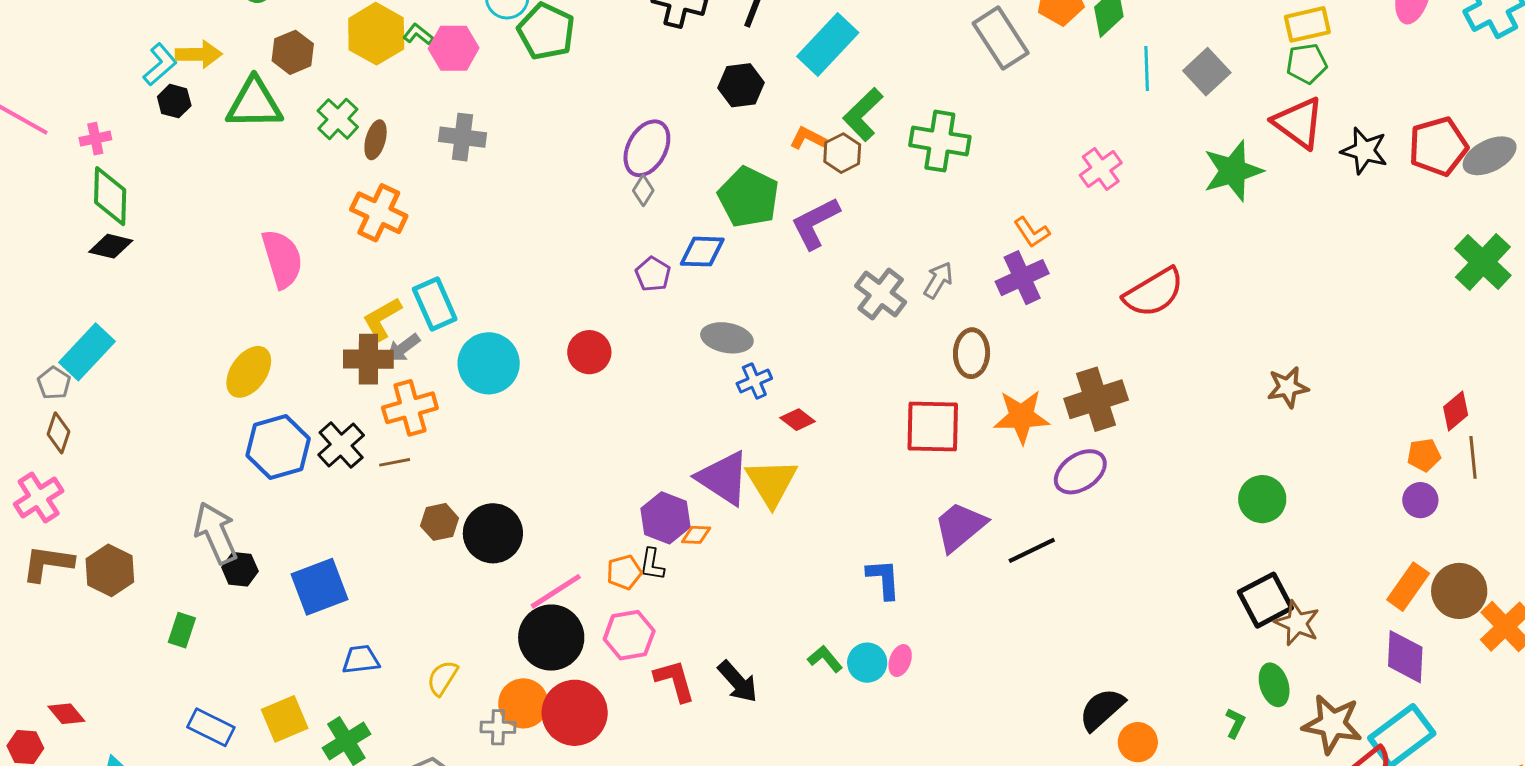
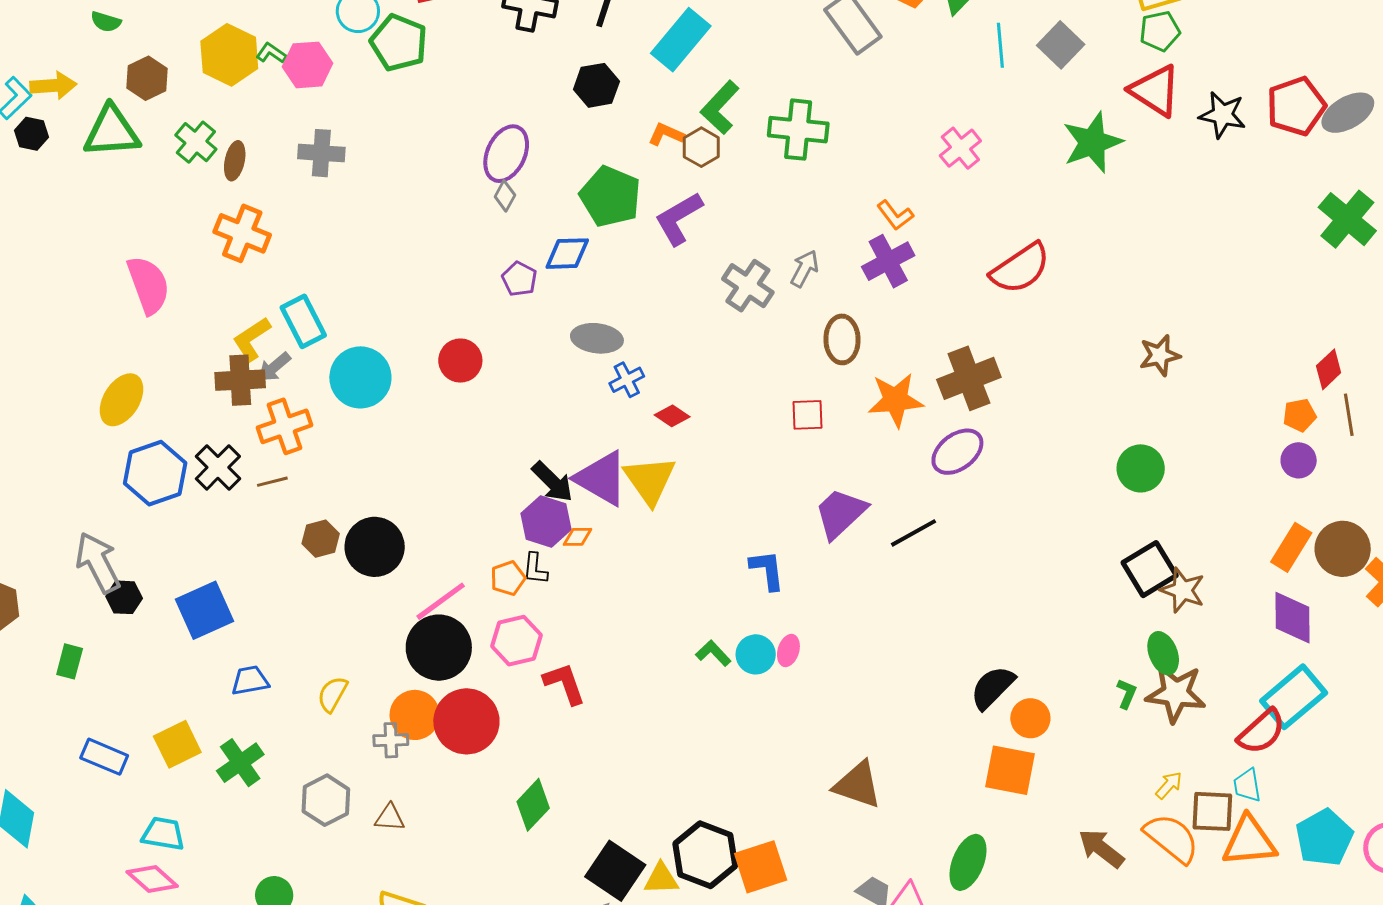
red square: (933, 426) -> (808, 415), size x0.6
black arrow: (738, 682) -> (552, 482), moved
brown star: (1332, 724) -> (1176, 693), moved

